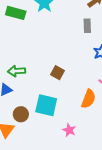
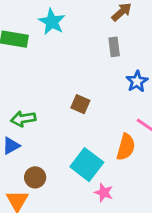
brown square: (57, 73) -> (80, 104), moved
cyan square: (46, 105) -> (87, 165), moved, turned 30

